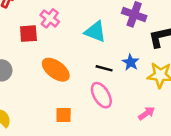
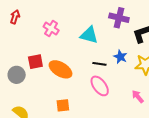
red square: (28, 34) -> (35, 62), moved
pink arrow: (146, 113) -> (138, 97), turned -88
orange square: (64, 115) -> (63, 105), moved

